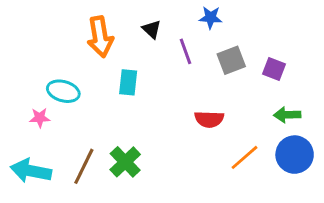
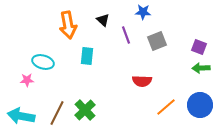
purple square: (274, 69) -> (199, 47), moved
green arrow: (287, 115) -> (201, 68), moved

